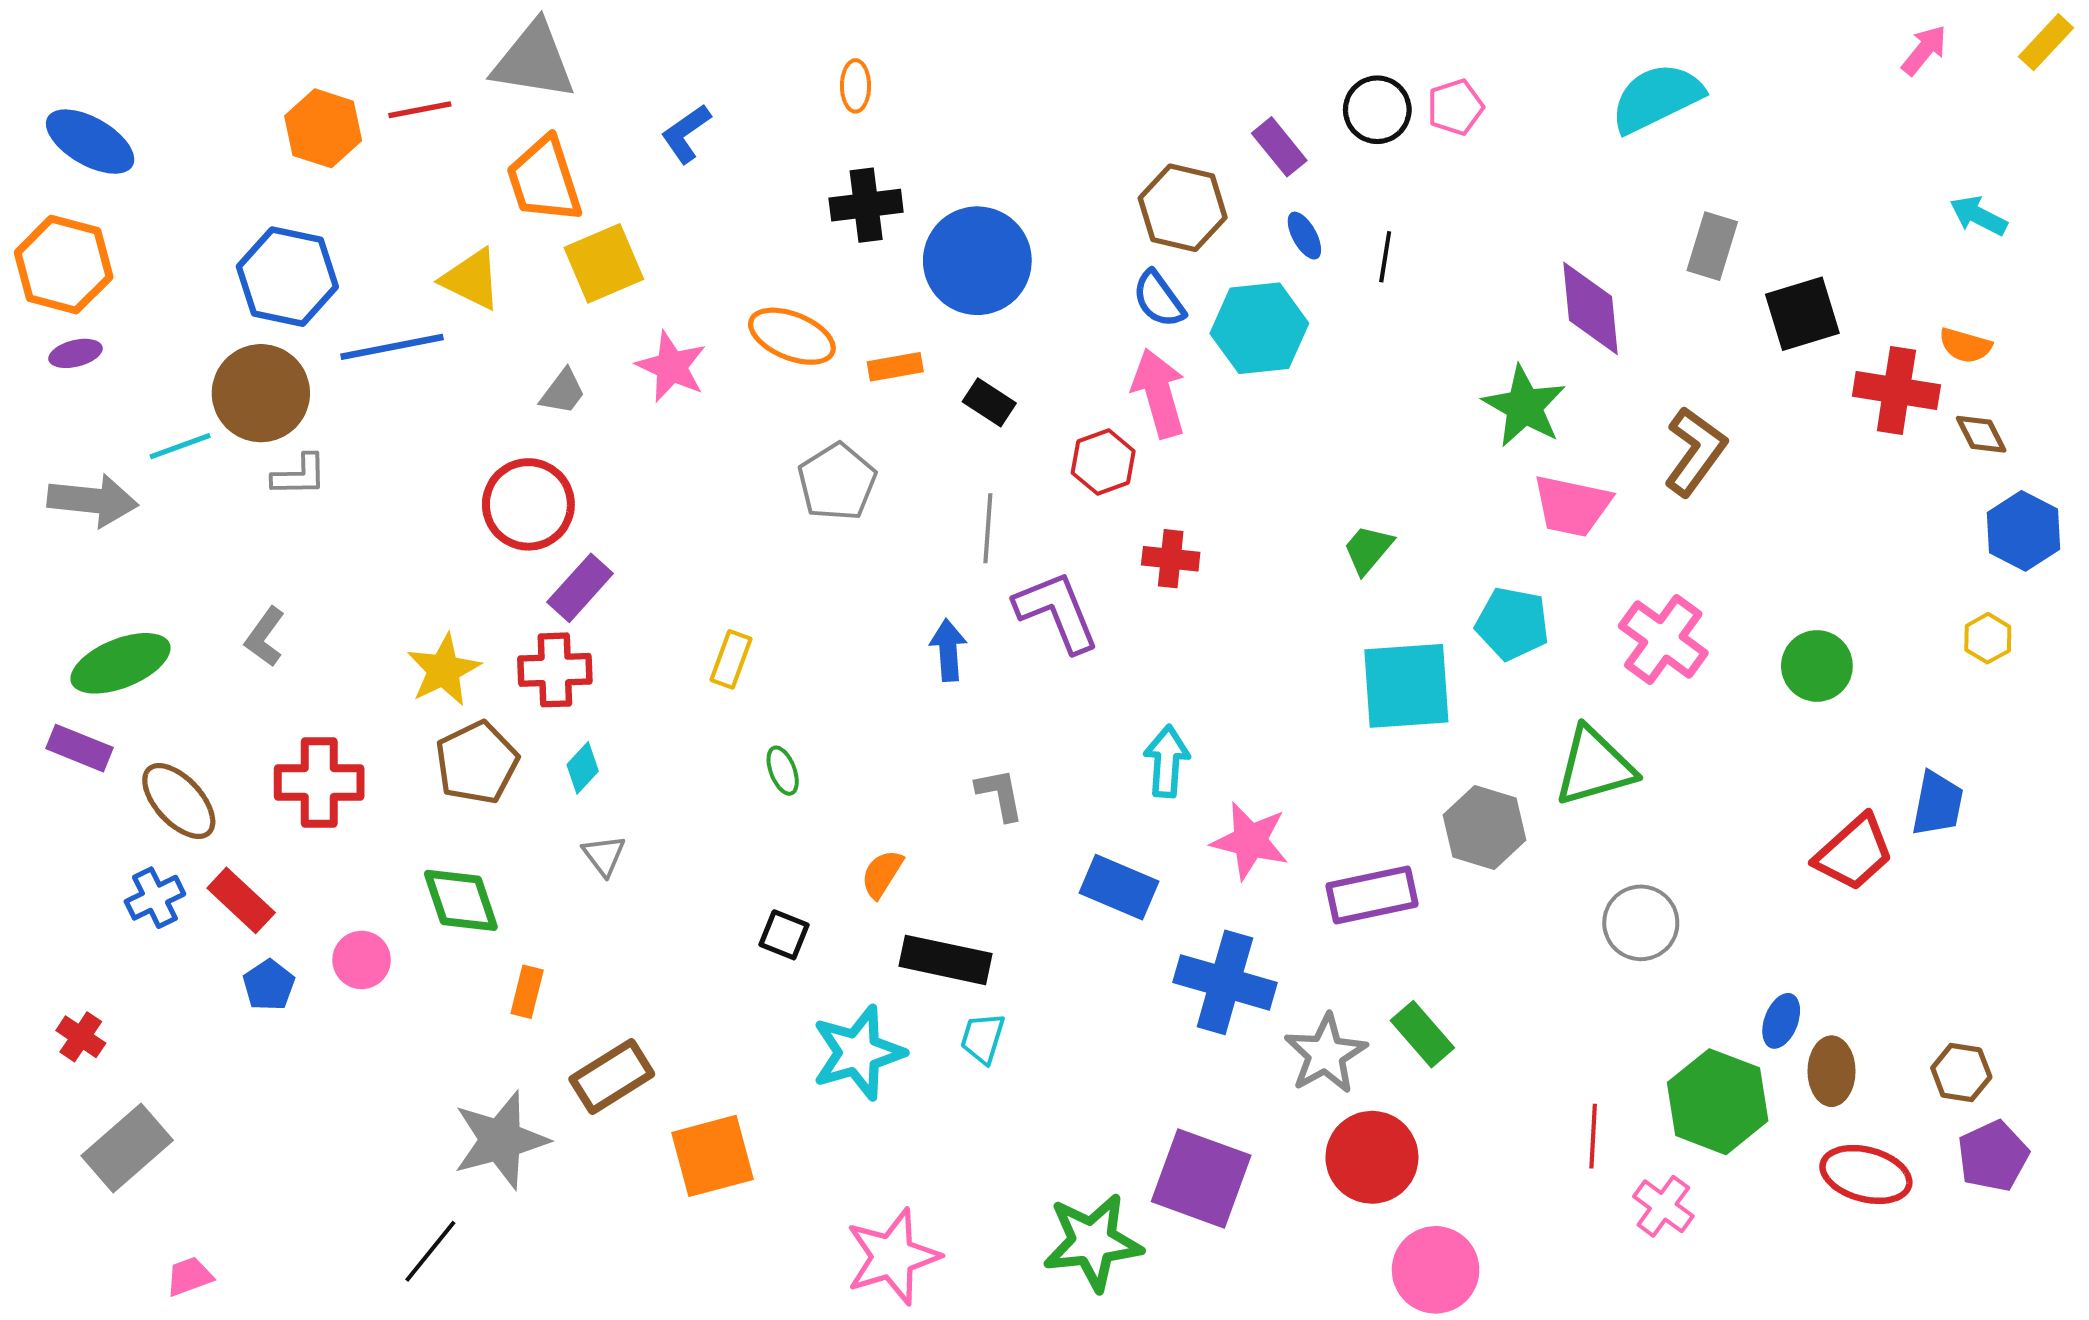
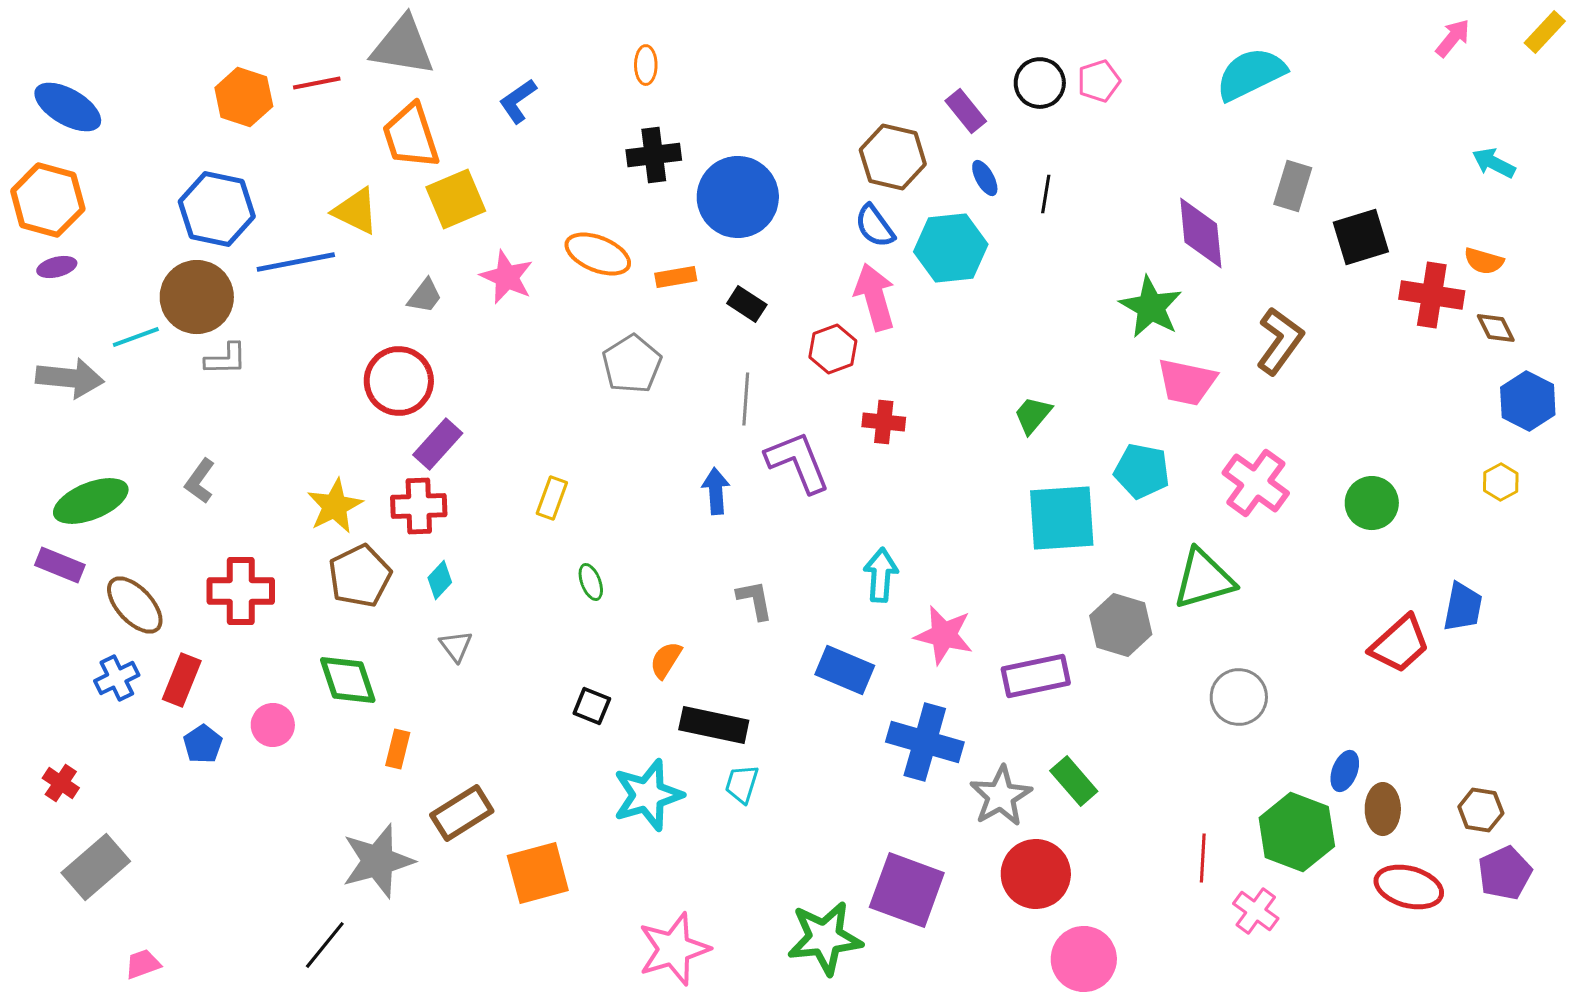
red rectangle: (241, 900) -> (182, 680), turned 69

